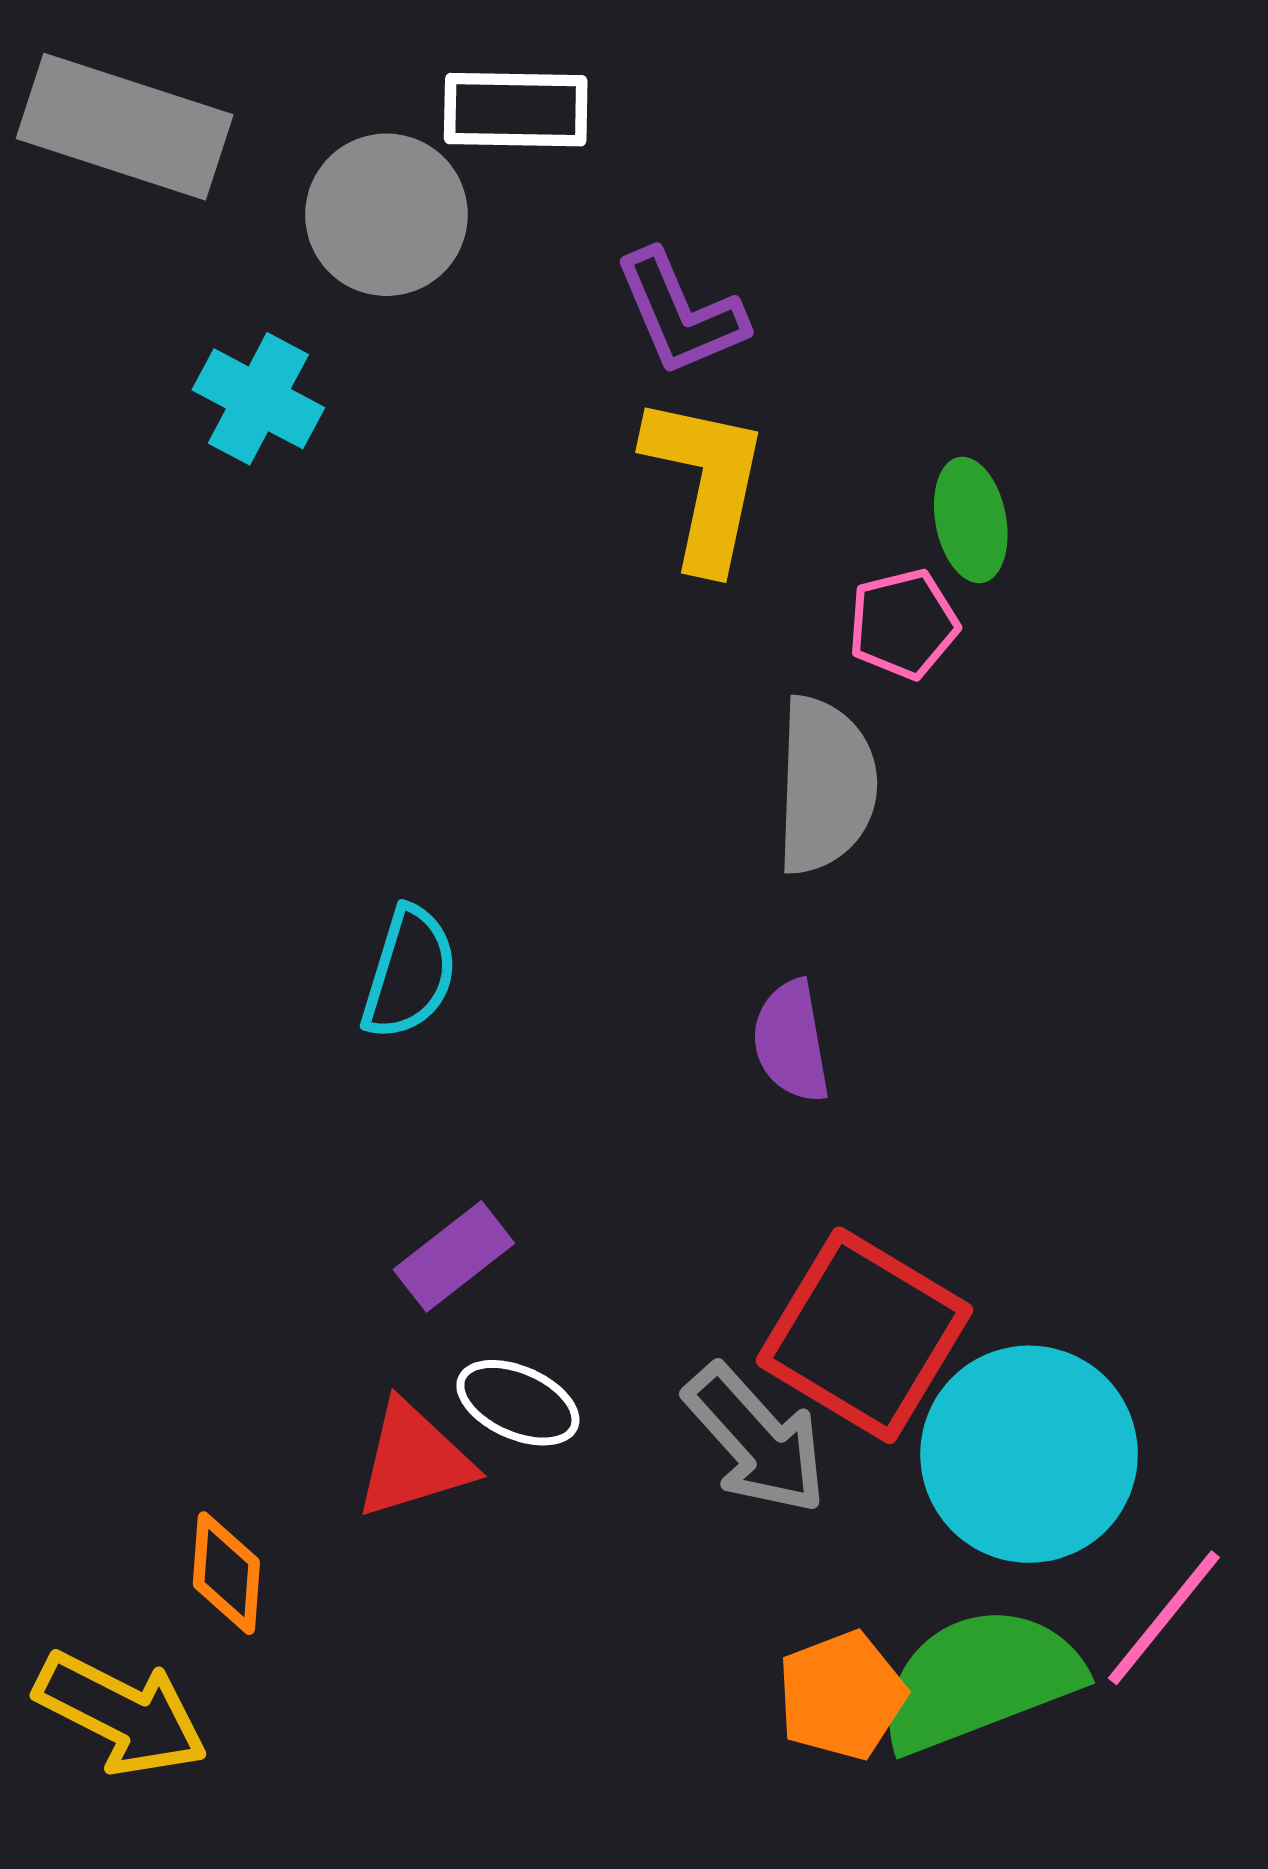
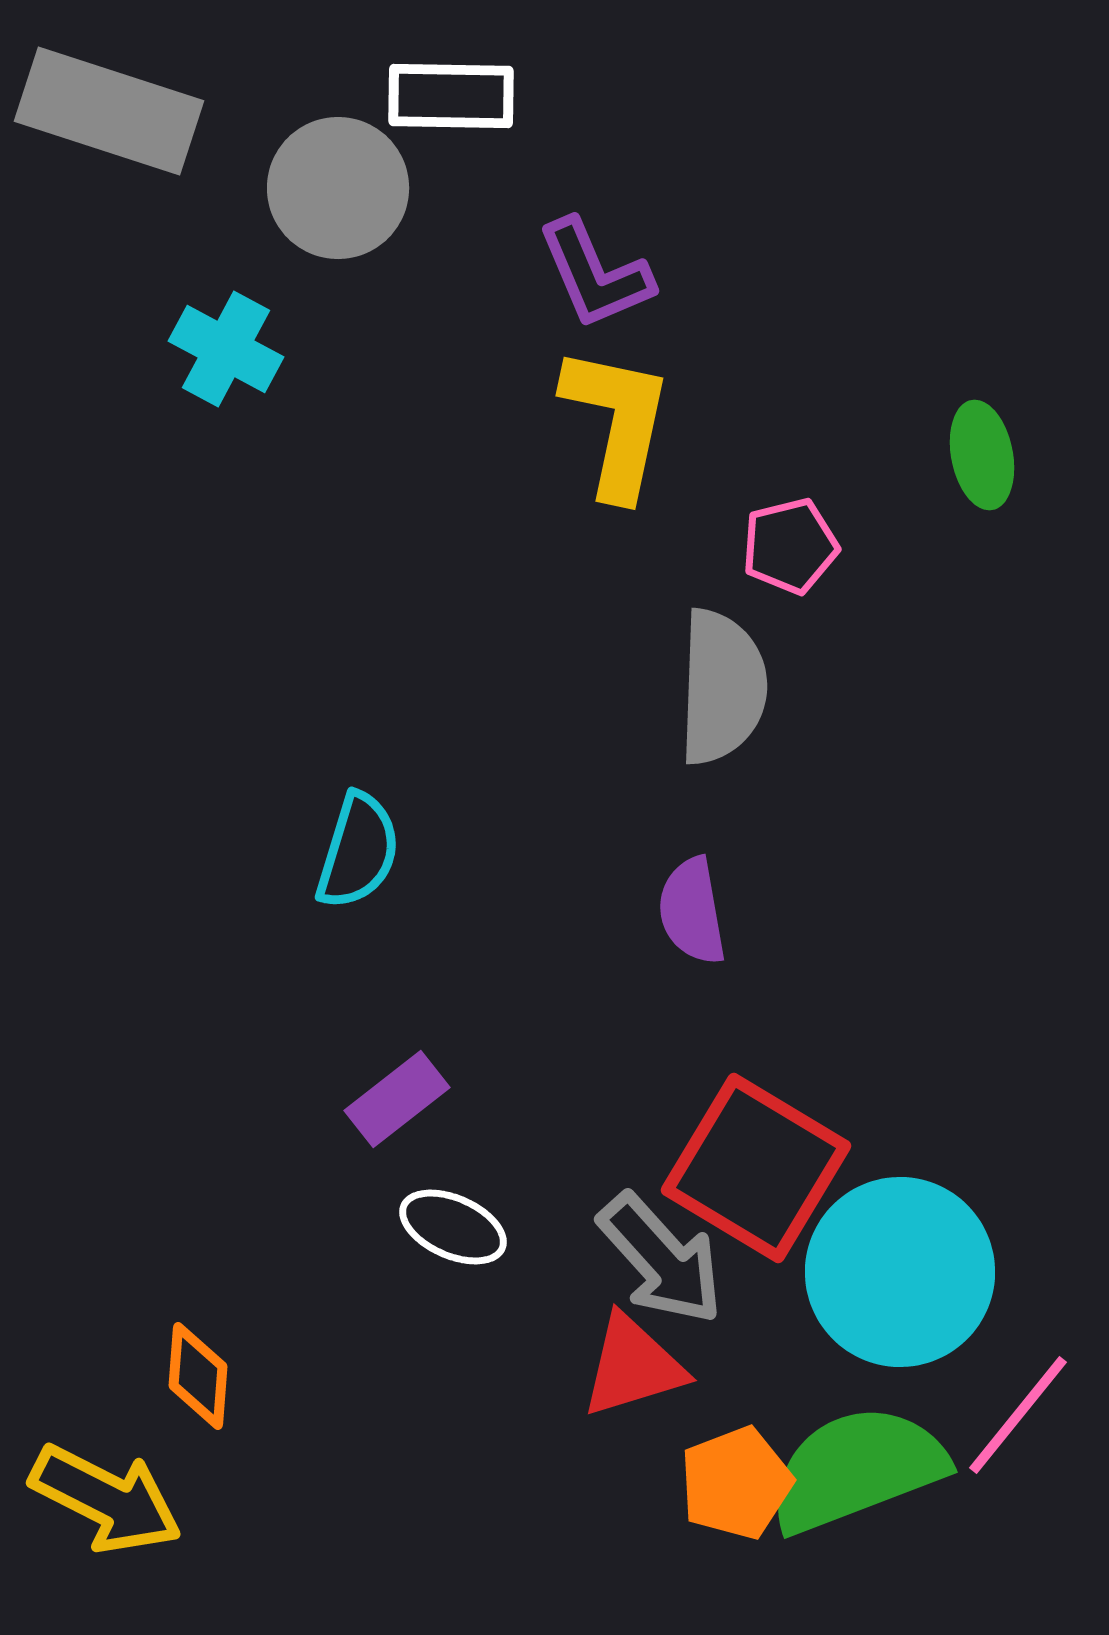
green ellipse: (971, 520) -> (982, 455), moved
red triangle: (414, 1460) -> (633, 1366), moved

